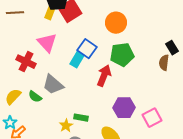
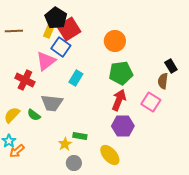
pink triangle: (47, 43) -> (46, 61), turned 35
blue square: (87, 49) -> (61, 47), moved
red arrow: (104, 76) -> (119, 100), moved
gray trapezoid: (53, 85) -> (52, 103), turned -35
pink square: (152, 118) -> (151, 102), moved, turned -30

